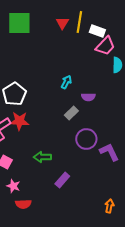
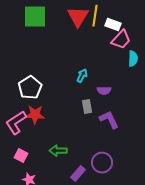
red triangle: (62, 23) -> (78, 17), size x1.6
gray rectangle: (71, 113) -> (87, 107), turned -56
purple circle: (86, 139) -> (102, 163), moved
purple L-shape: (109, 152) -> (109, 120), moved

